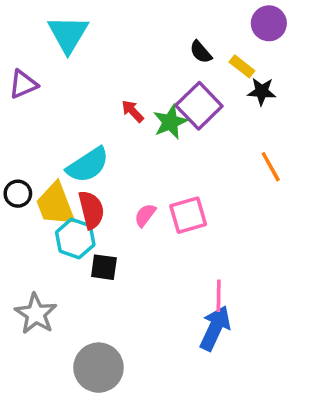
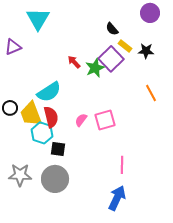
yellow rectangle: (242, 66) -> (125, 46), moved
gray star: (36, 314) -> (20, 175), turned -30
blue arrow: (215, 328) -> (117, 198), moved
gray circle: (99, 368) -> (55, 179), moved

